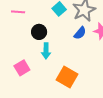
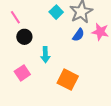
pink line: (18, 12) -> (15, 17), turned 56
black circle: (39, 32) -> (24, 37), moved

